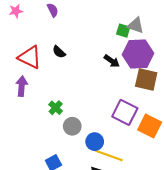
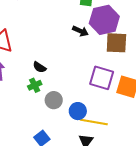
black semicircle: (59, 52) -> (40, 67), moved
green cross: (56, 108) -> (35, 85), turned 32

